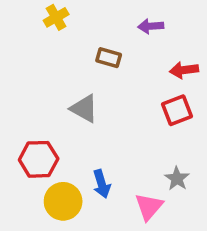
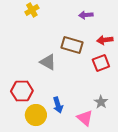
brown rectangle: (109, 58) -> (72, 45), moved, size x1.5
pink triangle: (149, 207) -> (85, 118), turned -30

